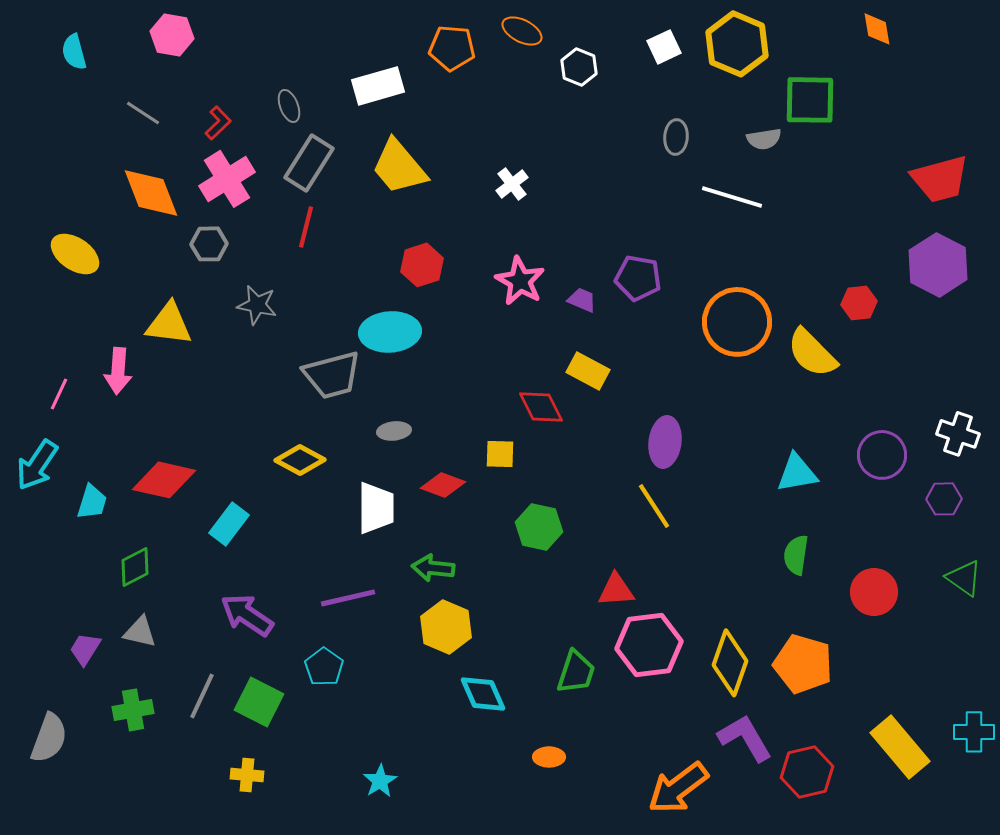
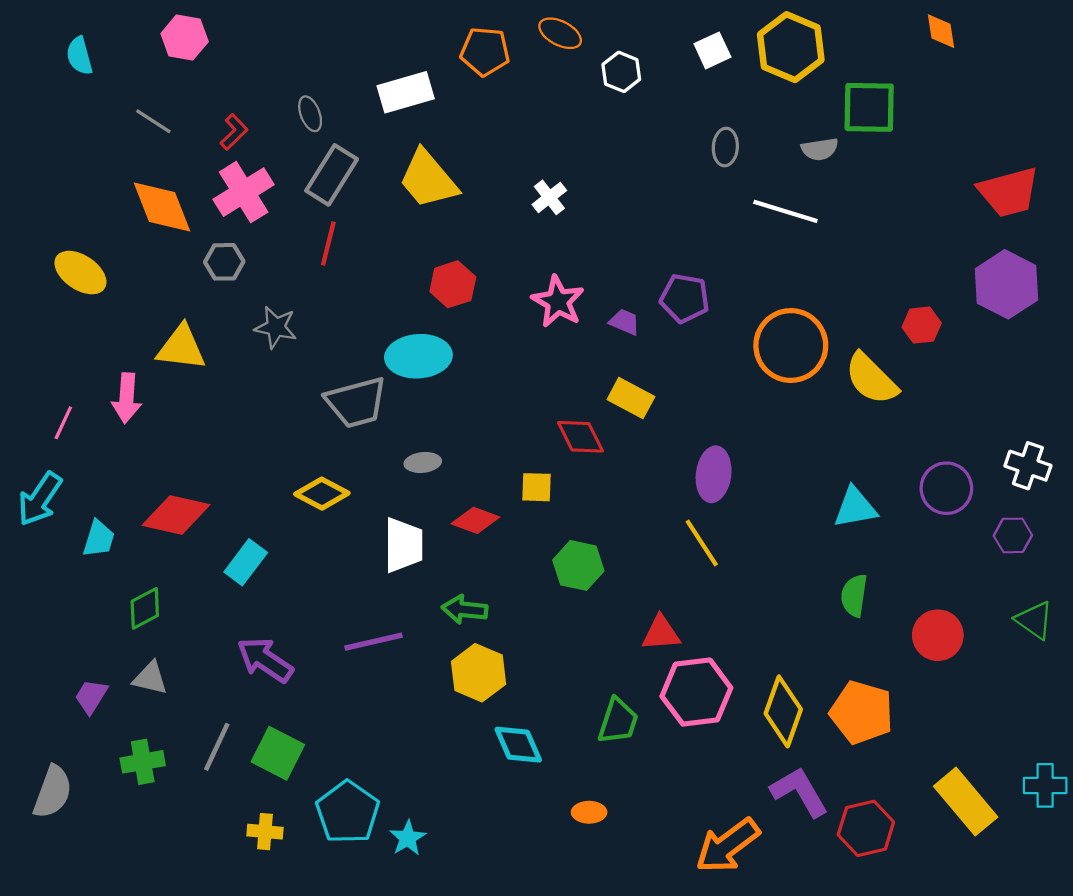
cyan pentagon: (324, 667) -> (348, 812), moved, size x1.5

